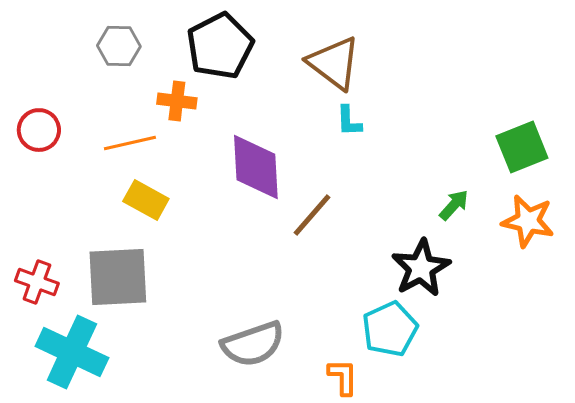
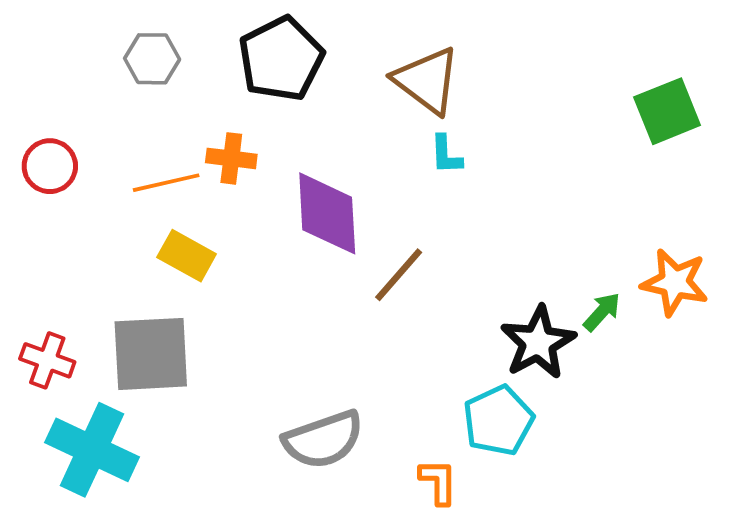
orange cross: (177, 101) -> (231, 158), moved
green square: (522, 147) -> (667, 111), moved
green arrow: (454, 205) -> (602, 312), moved

